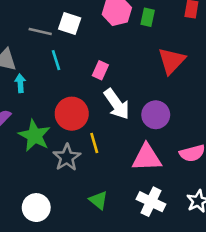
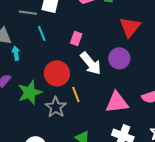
purple circle: (156, 115) -> (119, 58), moved
green star: (35, 136) -> (30, 92), turned 30

